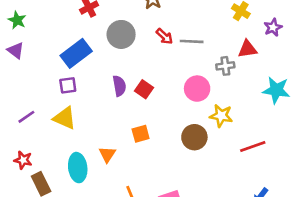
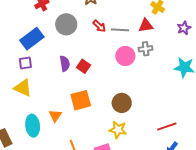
purple star: (273, 27) -> (184, 28), moved
red triangle: (248, 49) -> (146, 26), moved
pink circle: (197, 89) -> (125, 56), moved
yellow star: (221, 116) -> (118, 130), moved
orange square: (141, 134) -> (81, 100), size x1.5
red line: (253, 146) -> (167, 127), moved

